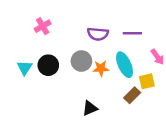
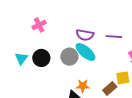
cyan ellipse: (125, 65) -> (85, 52), moved, turned -30
orange star: (101, 68) -> (83, 86), moved

